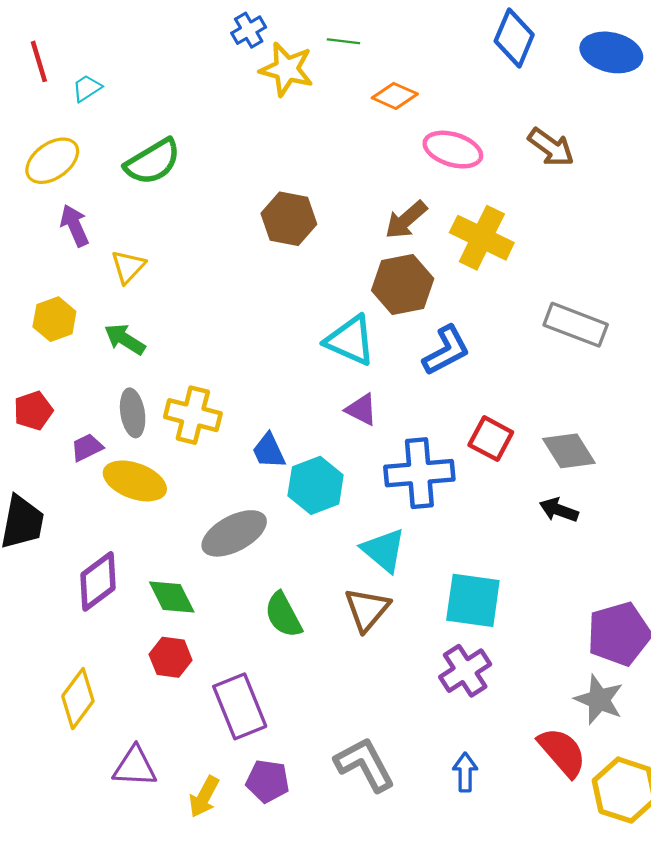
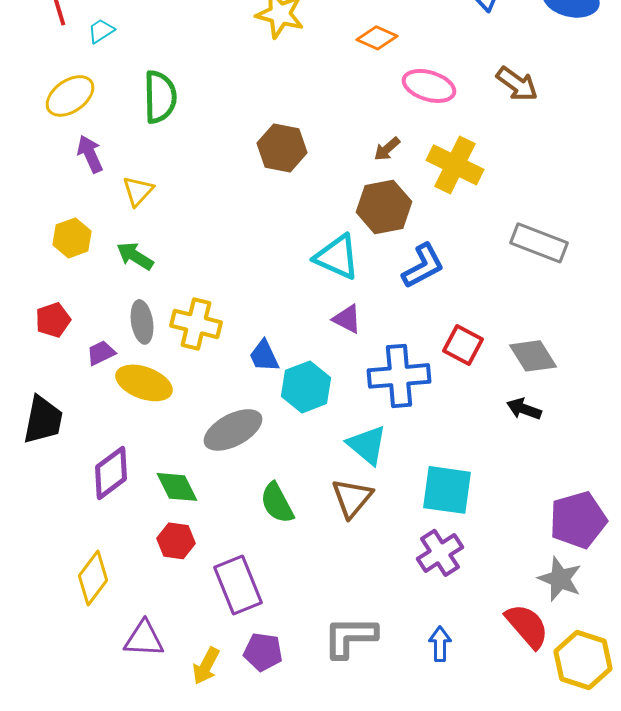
green semicircle: (153, 162) -> (160, 97), turned -60
brown arrow: (406, 220) -> (387, 149), size x0.7
gray L-shape: (365, 764) -> (350, 637), turned -62

